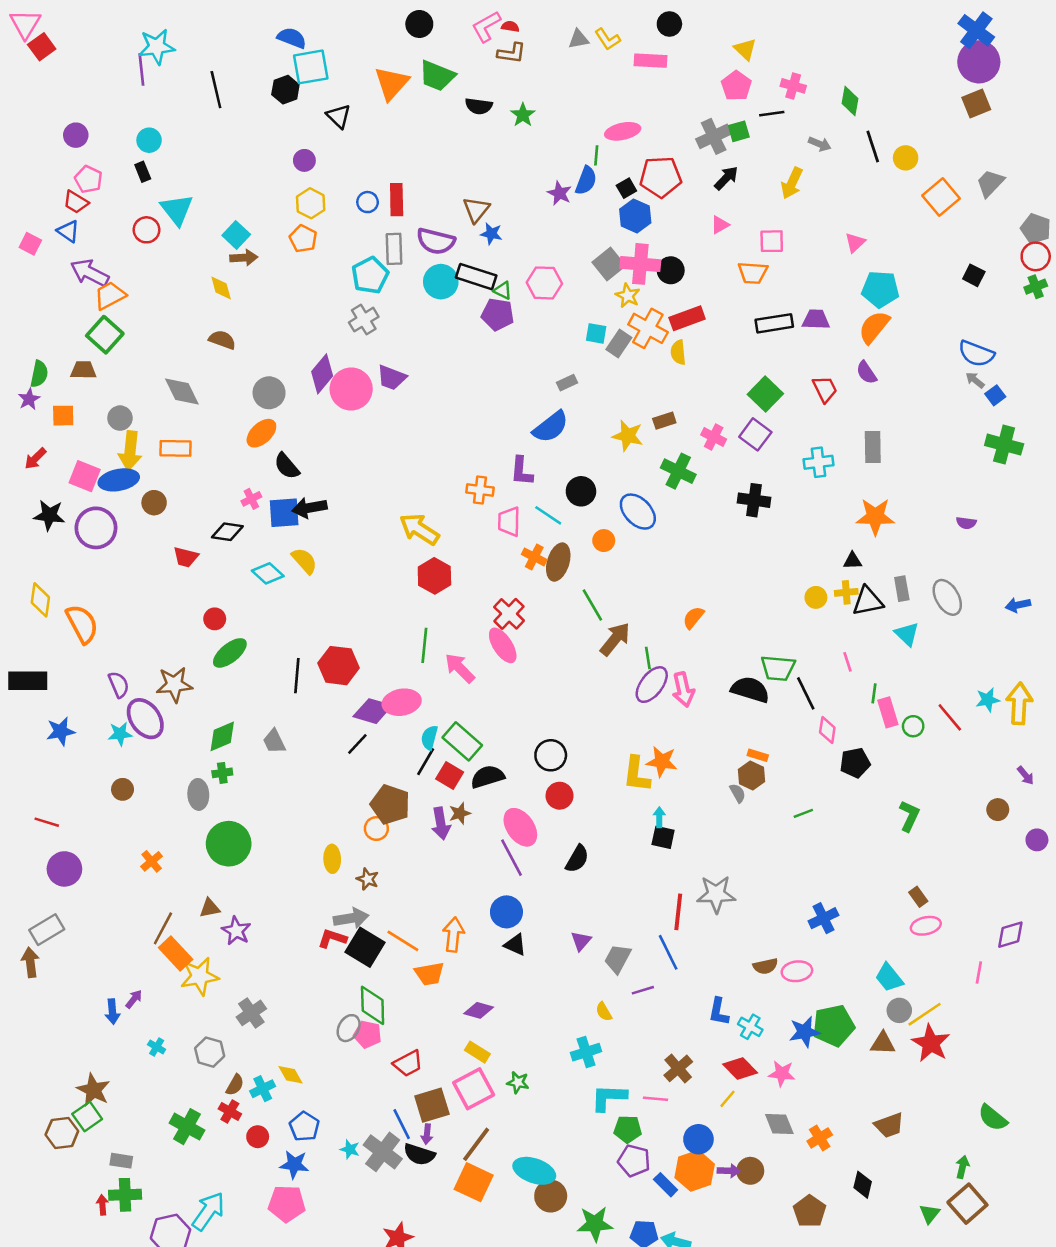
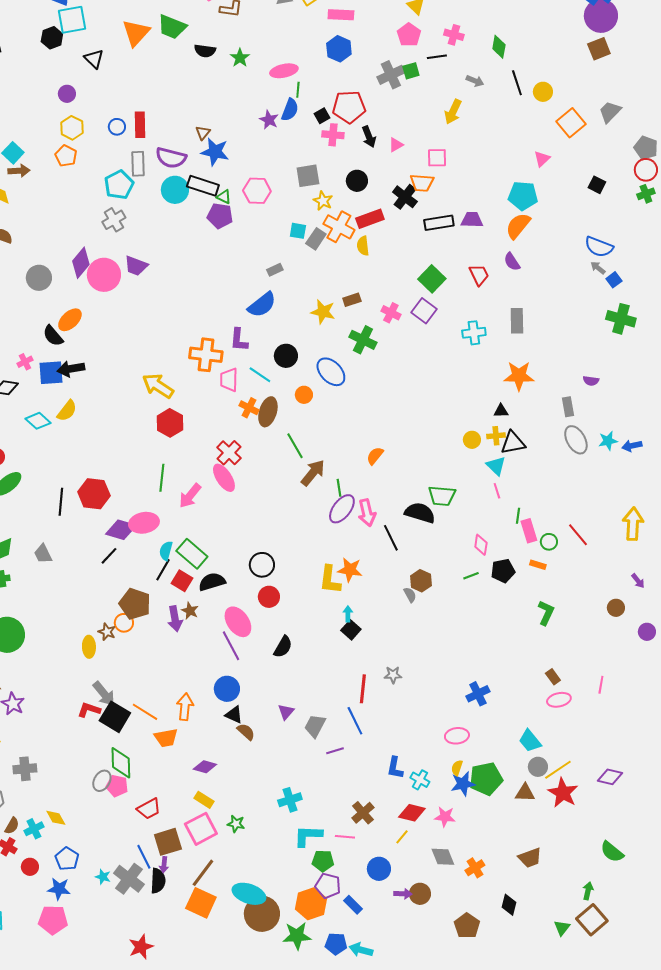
pink ellipse: (623, 131) -> (284, 71), moved
black arrow: (726, 178) -> (369, 137), moved, turned 115
brown triangle: (476, 210) -> (203, 133), size x0.7
blue hexagon: (635, 216) -> (339, 49), moved
blue star: (491, 234) -> (215, 152), size x1.6
pink triangle: (855, 242) -> (542, 159), moved
gray square: (609, 264) -> (308, 176), turned 30
pink cross: (640, 264) -> (333, 135), moved, size x0.7
orange ellipse: (261, 433) -> (70, 320), moved
orange cross: (480, 490) -> (206, 355), size x1.5
black cross: (754, 500) -> (405, 197), moved, turned 30
yellow semicircle: (304, 561) -> (67, 411), turned 80
gray rectangle: (902, 589) -> (568, 407), moved
cyan triangle: (907, 634) -> (496, 466), moved
pink arrow: (460, 668) -> (190, 496), turned -96
black line: (806, 693) -> (391, 538), moved
cyan star: (988, 700) -> (608, 441), moved
orange rectangle: (758, 755) -> (538, 565), moved
brown star: (460, 813) -> (190, 611), turned -30
green line: (803, 813) -> (471, 576), moved
black square: (663, 837) -> (351, 630), turned 30
brown star: (368, 879) -> (107, 632), moved
gray star: (716, 894) -> (393, 675), size x0.6
gray arrow: (351, 918) -> (104, 694), turned 60
purple diamond: (1010, 935) -> (610, 777), moved, turned 30
brown semicircle: (765, 966) -> (246, 732), moved, turned -126
pink line: (979, 973) -> (601, 685), moved
yellow semicircle: (604, 1012) -> (457, 768), moved, turned 49
gray cross: (251, 1013) -> (25, 769), turned 30
red diamond: (740, 1068) -> (412, 813), turned -32
black semicircle: (419, 1154) -> (158, 881), turned -105
orange hexagon: (695, 1171) -> (311, 904), moved
brown circle: (551, 1196) -> (262, 914), size x1.4

